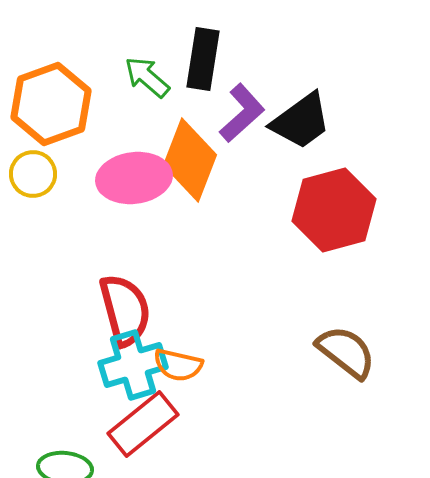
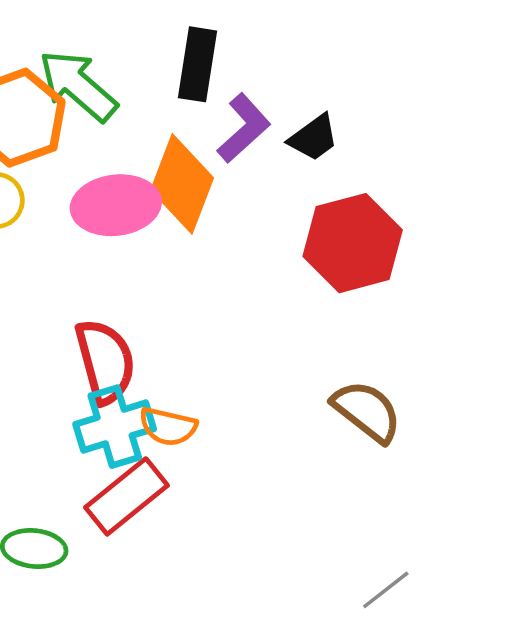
green arrow: (147, 77) -> (78, 86), moved, size x1.5
black trapezoid: (301, 121) -> (314, 138), size x0.7

